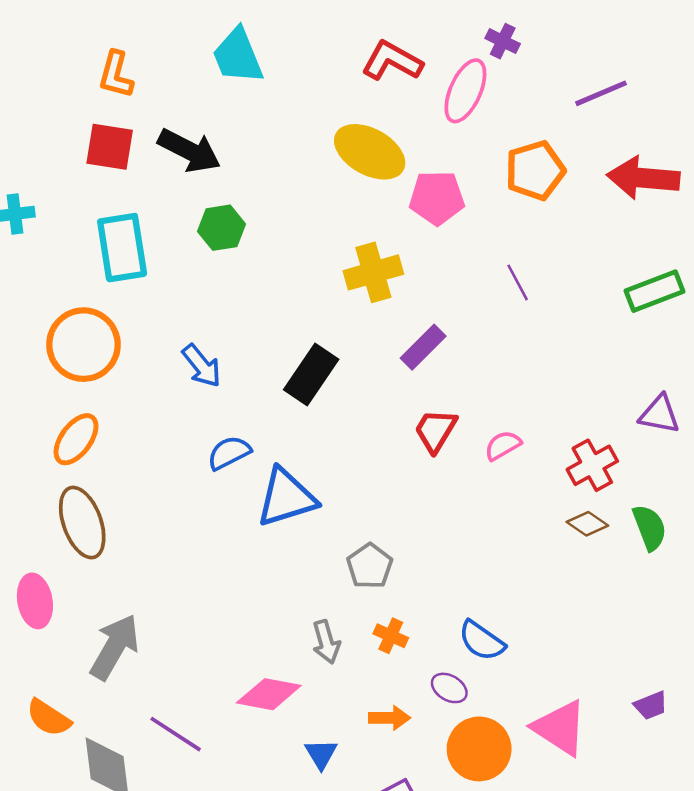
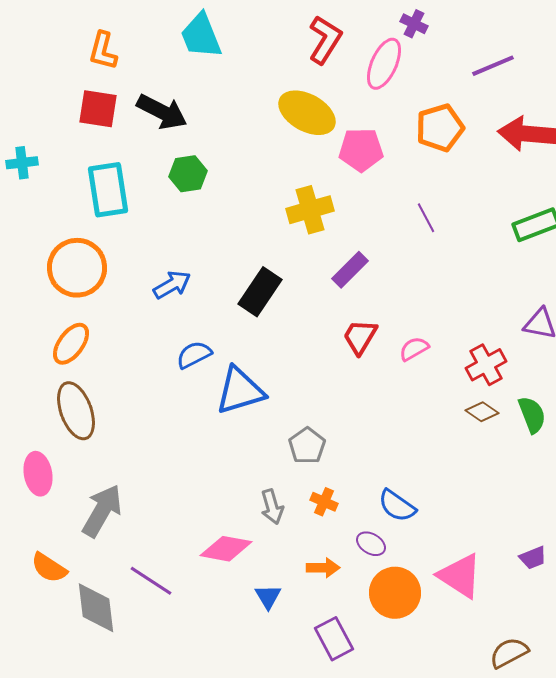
red L-shape: (392, 61) -> (325, 40), turned 93
blue arrow: (202, 366) -> (172, 285), turned -81

